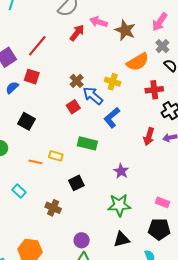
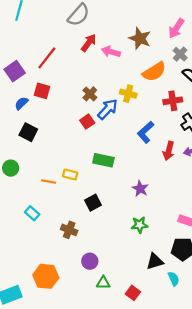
pink arrow: (99, 22) -> (111, 52), moved
blue arrow: (93, 96) -> (108, 109), turned 95
blue L-shape: (112, 118) -> (146, 132), moved
black square: (26, 121) -> (28, 132), moved
green star: (119, 205) -> (140, 225), size x0.7
black triangle: (122, 239) -> (155, 261), moved
purple circle: (82, 240) -> (90, 261), moved

